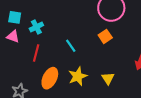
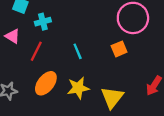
pink triangle: (13, 37) -> (13, 36), moved
yellow triangle: (108, 78) -> (112, 97), size x1.5

